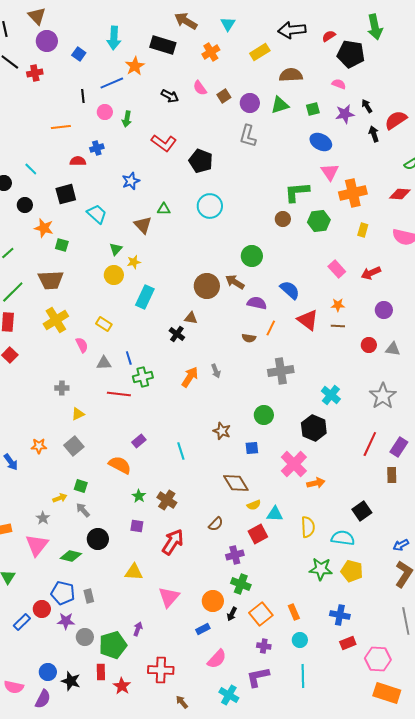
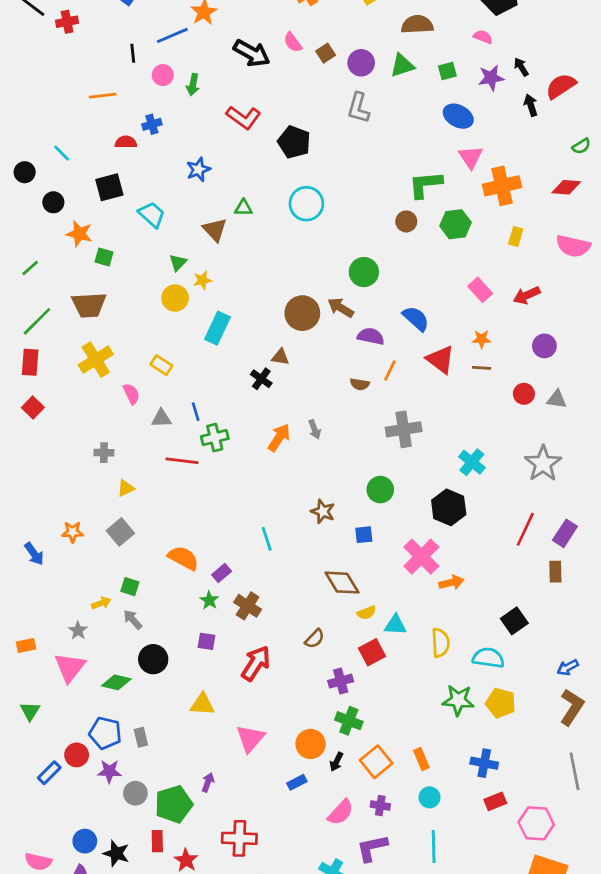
black arrow: (170, 96) -> (252, 53), size x1.5
purple rectangle: (139, 441) -> (222, 573), moved
pink semicircle: (217, 659) -> (341, 812), moved

